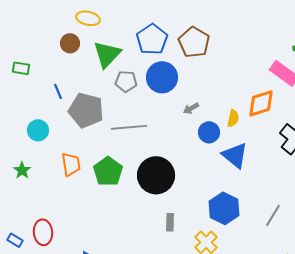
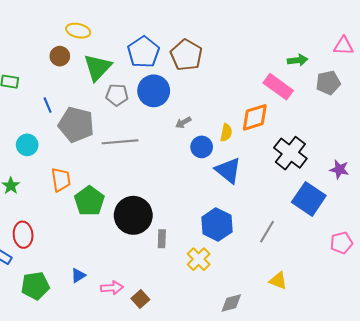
green pentagon: (108, 171) -> (89, 201), moved
black circle: (156, 175) -> (133, 215), moved
red ellipse: (43, 232) -> (23, 235), moved

